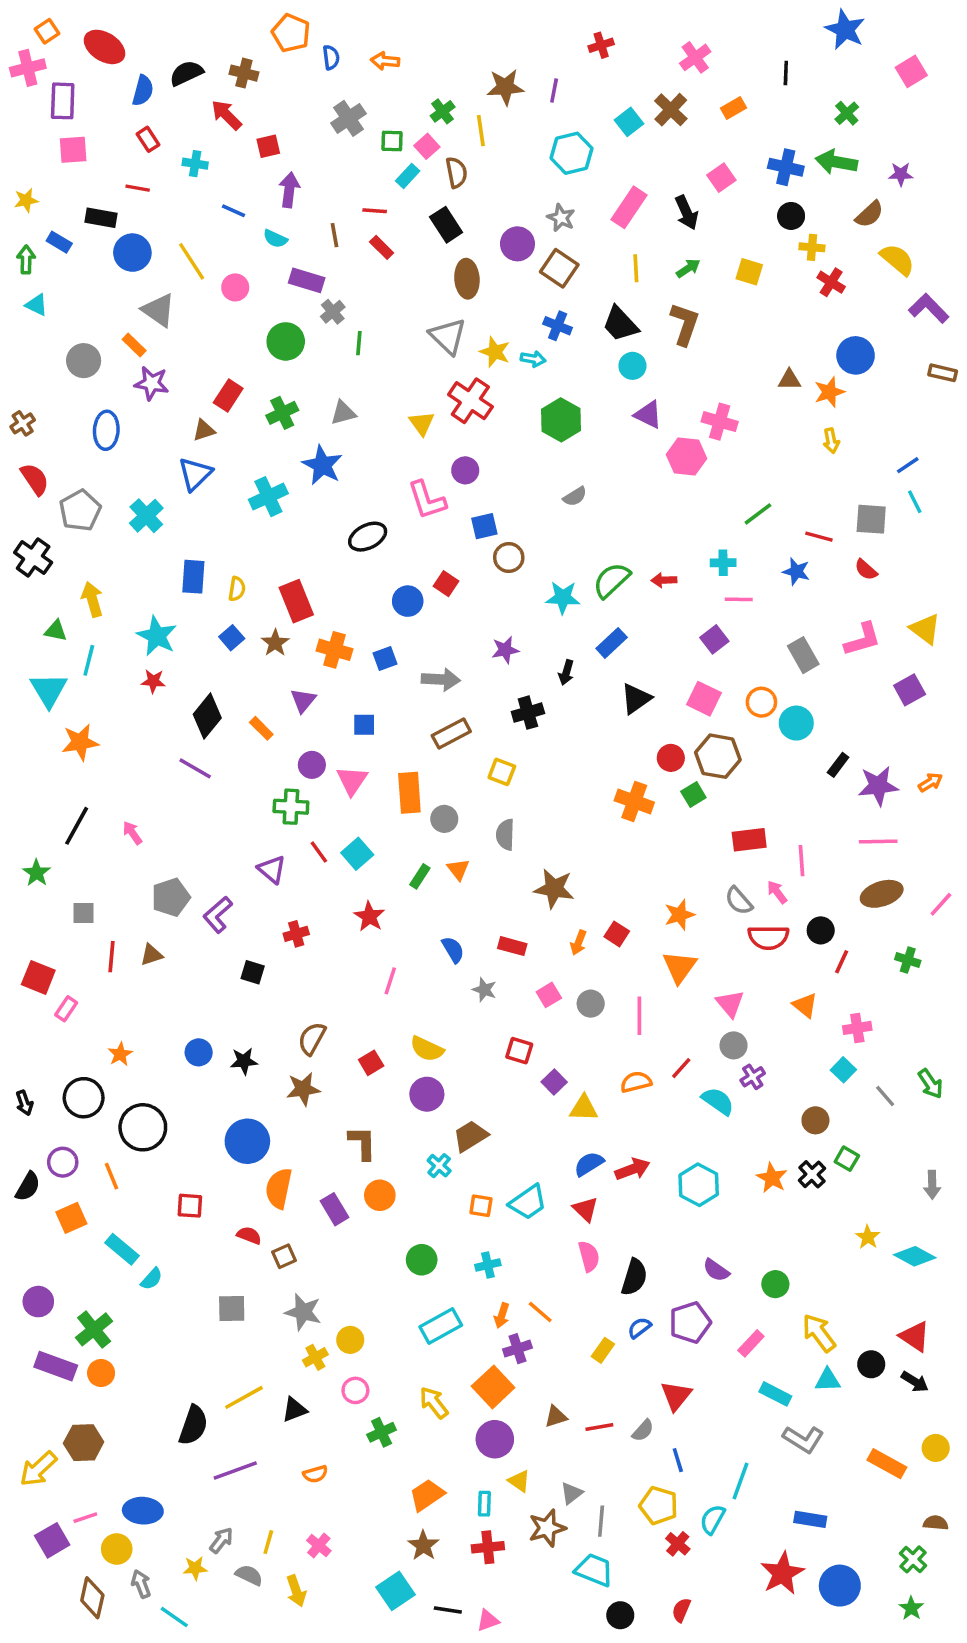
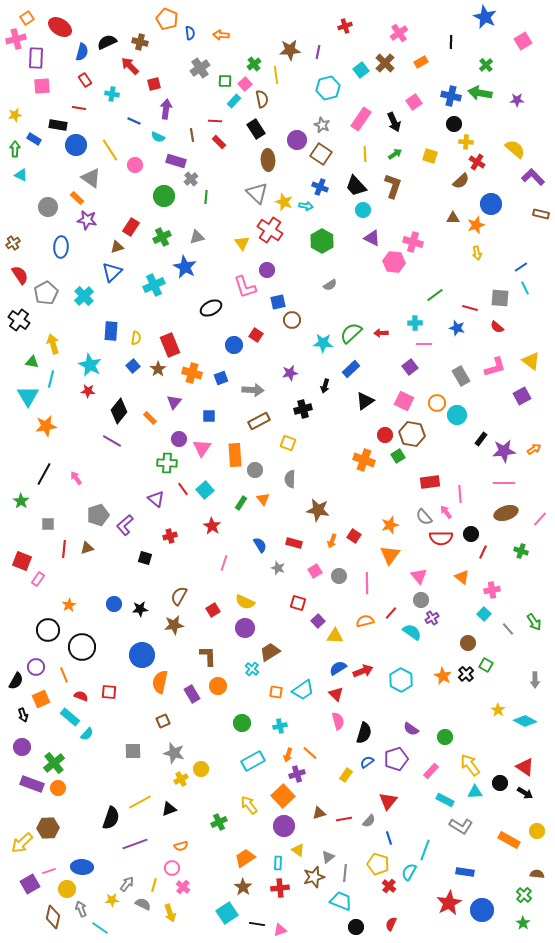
brown semicircle: (869, 214) -> (461, 181), moved
black arrow: (24, 1103) -> (23, 715), moved
red semicircle: (249, 1235) -> (81, 696), moved
pink circle: (355, 1390) -> (172, 868), moved

